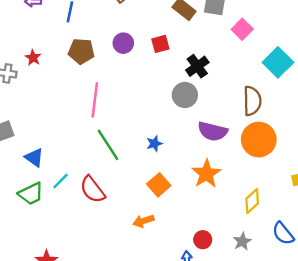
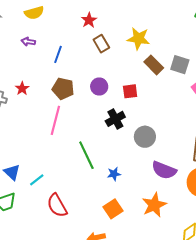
black cross: (197, 66) -> (115, 119), moved
pink line: (95, 100) -> (55, 120), moved
green line: (108, 145) -> (86, 155), moved
cyan line: (61, 181) -> (37, 180), moved

